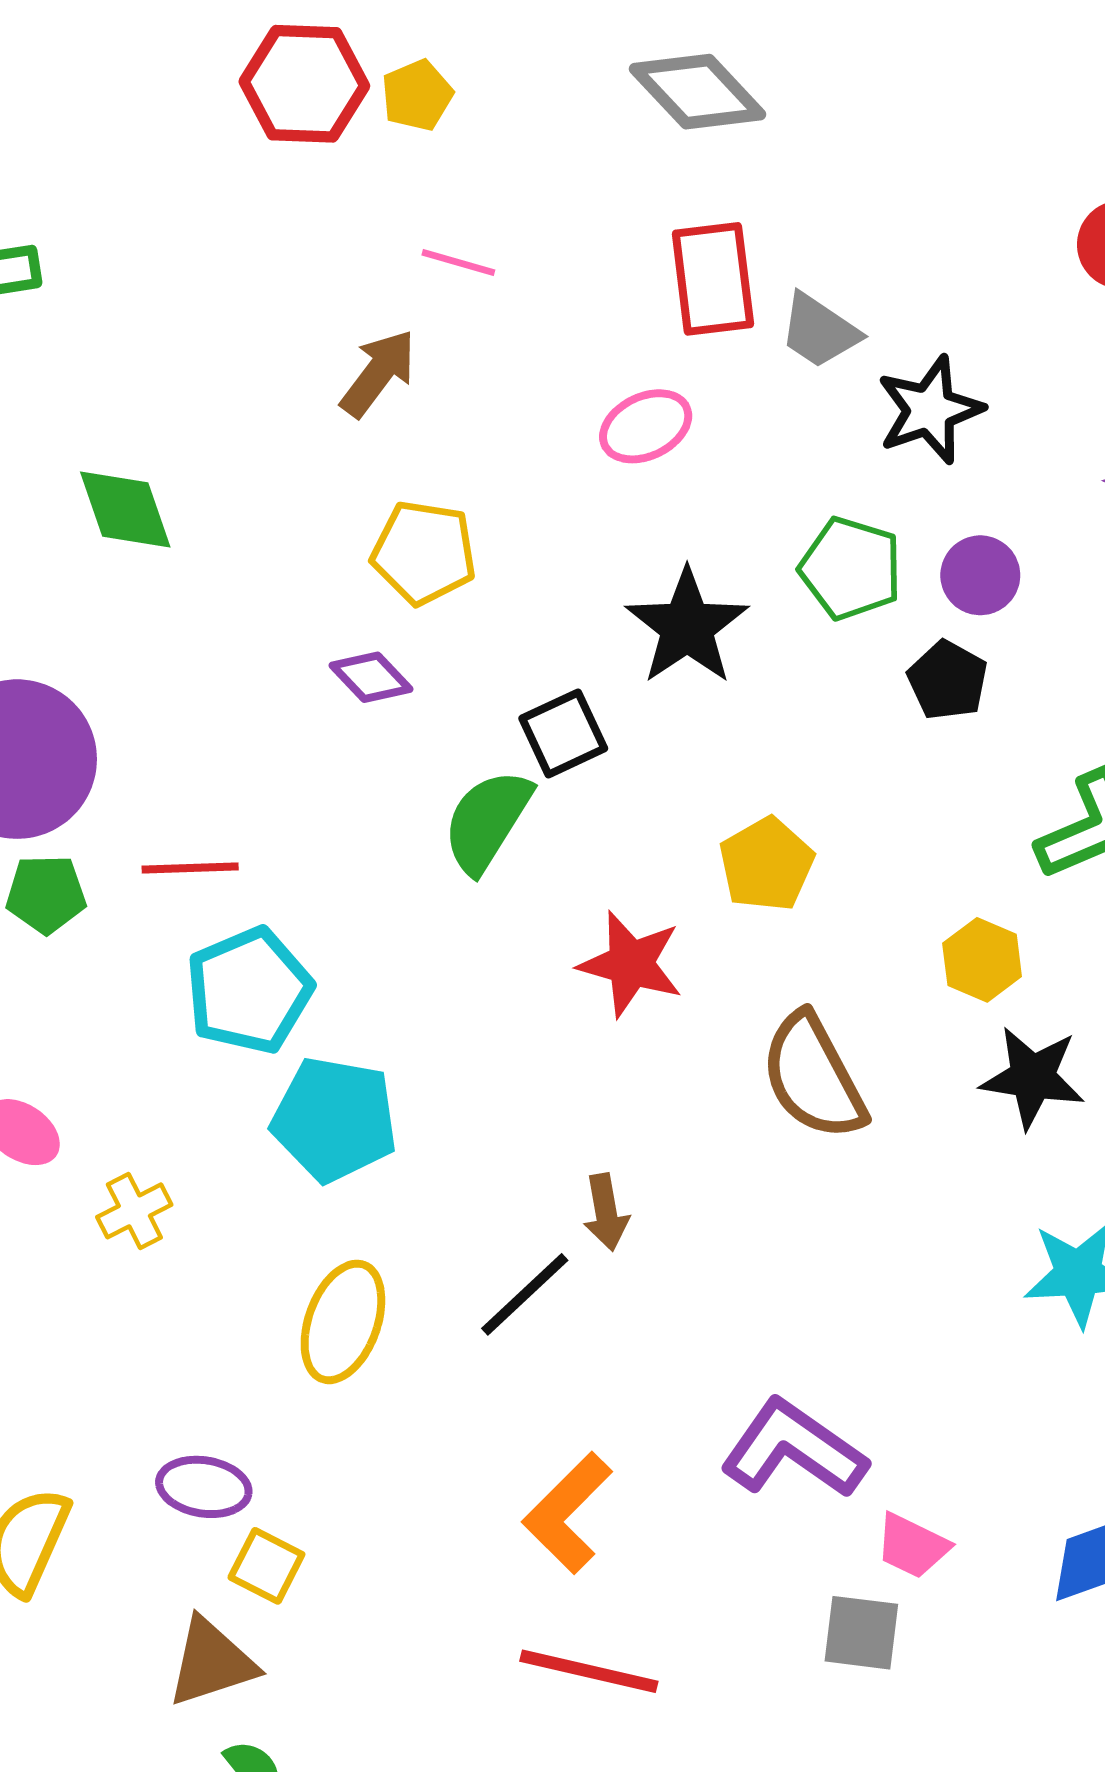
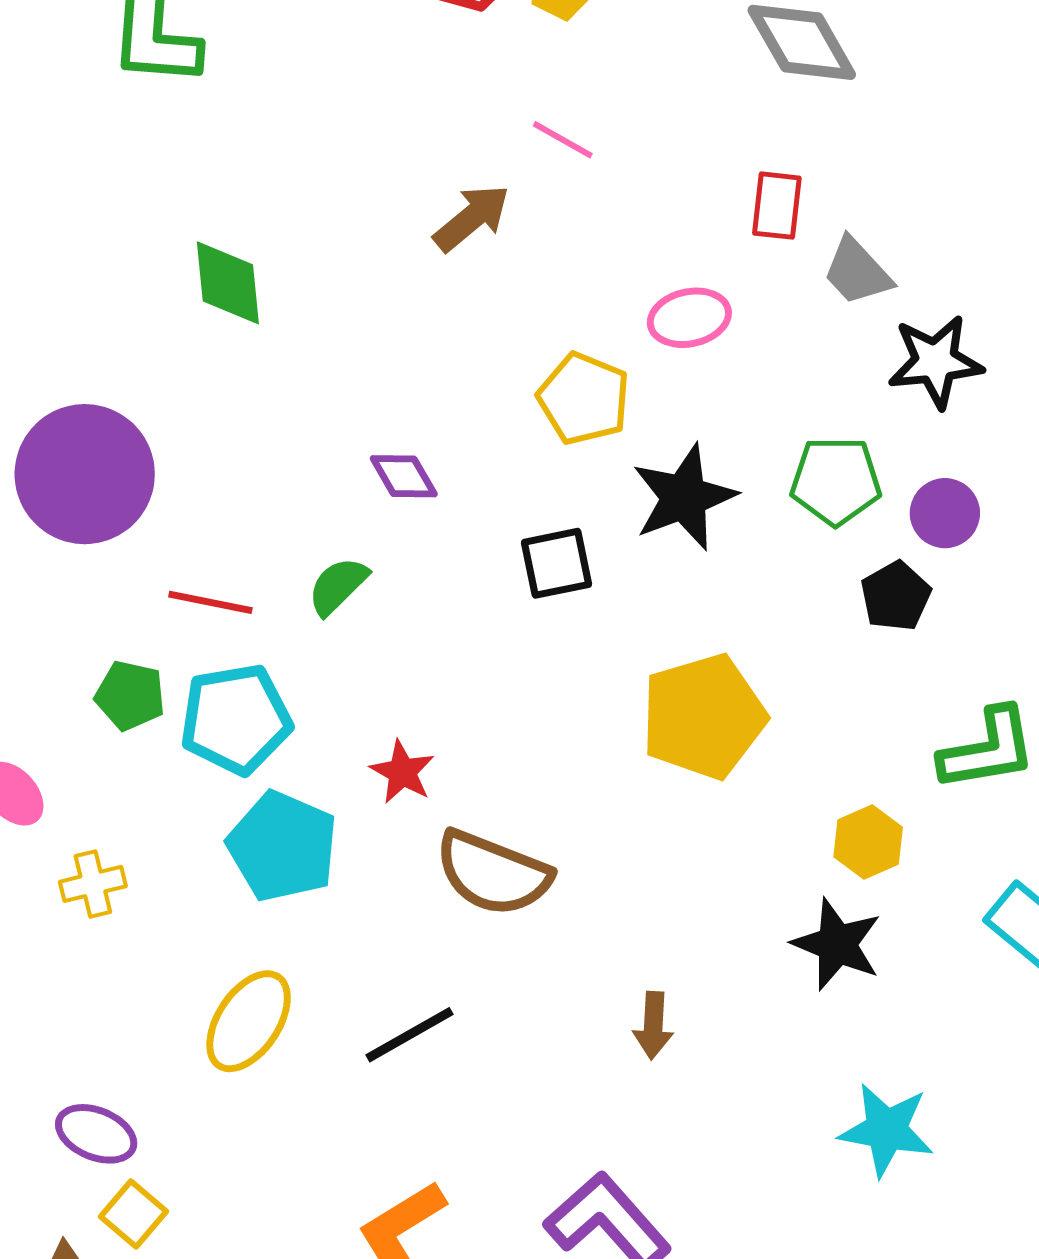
red rectangle: (713, 279) -> (777, 206), size x0.7
yellow pentagon: (424, 553) -> (584, 399), moved
green pentagon: (851, 568) -> (836, 481), turned -30
green semicircle: (487, 821) -> (338, 586), moved, size x0.7
yellow pentagon: (766, 864) -> (703, 716), size x1.5
green pentagon: (46, 894) -> (130, 696), moved
red star: (631, 964) -> (402, 772), moved, size x0.7
brown semicircle: (813, 1077) -> (493, 873), moved, turned -54
black star: (1033, 1077) -> (837, 944), moved
brown arrow: (606, 1212) -> (653, 1025), moved

